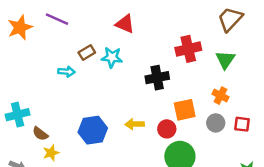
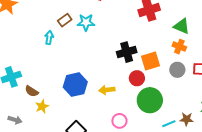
green triangle: (225, 60) -> (182, 26), moved, turned -36
cyan arrow: (67, 72) -> (49, 38), turned -80
black cross: (157, 78) -> (127, 52), moved
yellow arrow: (135, 124) -> (107, 90), moved

